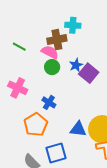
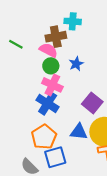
purple square: (89, 73) -> (92, 103), moved
pink cross: (18, 88) -> (52, 85), moved
blue cross: (49, 102) -> (48, 103), size x1.5
orange pentagon: (36, 125) -> (44, 137), moved

